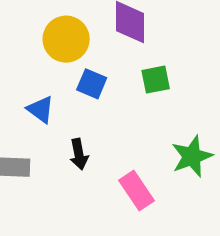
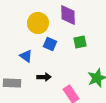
black arrow: (79, 154) -> (44, 77), turned -80

